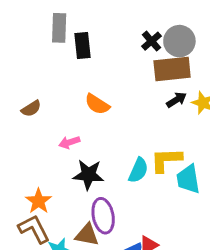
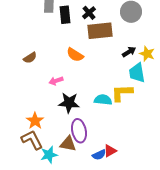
black cross: (152, 41) -> (89, 13), moved
brown rectangle: (172, 69) -> (100, 31), moved
cyan semicircle: (138, 170) -> (103, 100), turned -108
cyan trapezoid: (188, 179) -> (137, 73), moved

